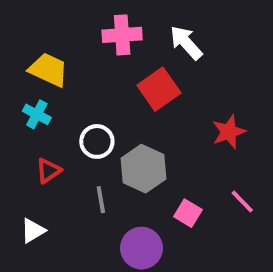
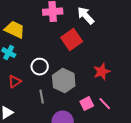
red star: (229, 132) -> (102, 72), moved
pink line: (242, 202) -> (105, 104), moved
pink square: (188, 213) -> (87, 104), turned 32

